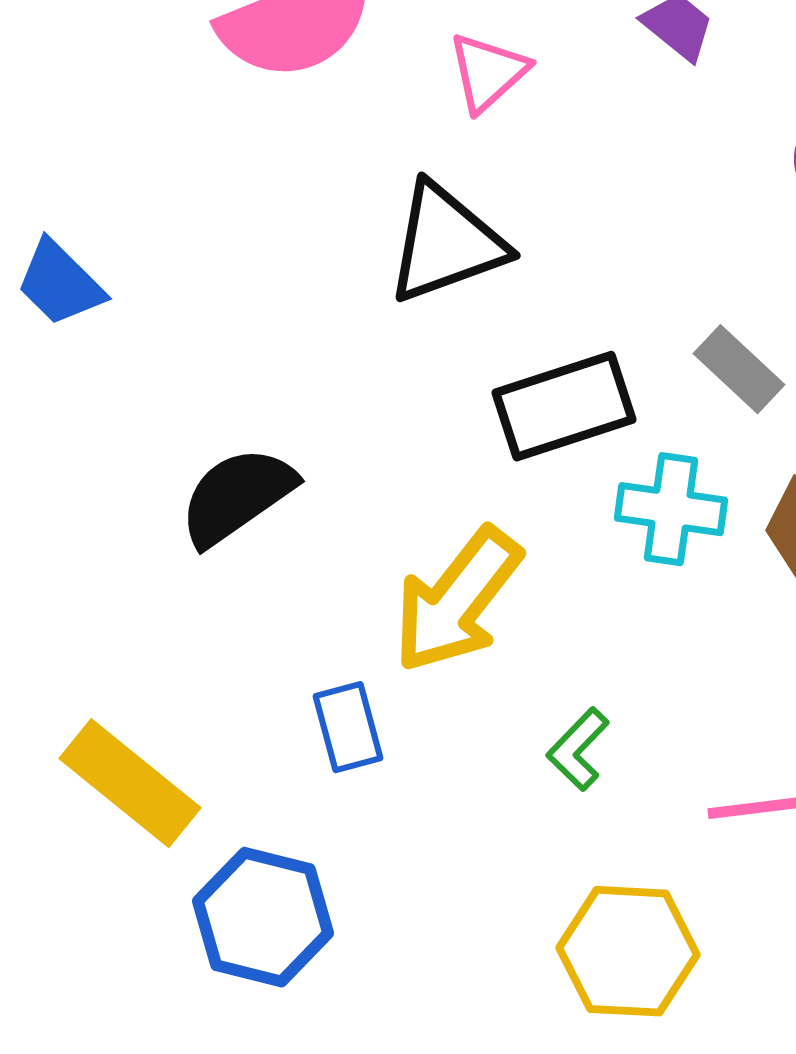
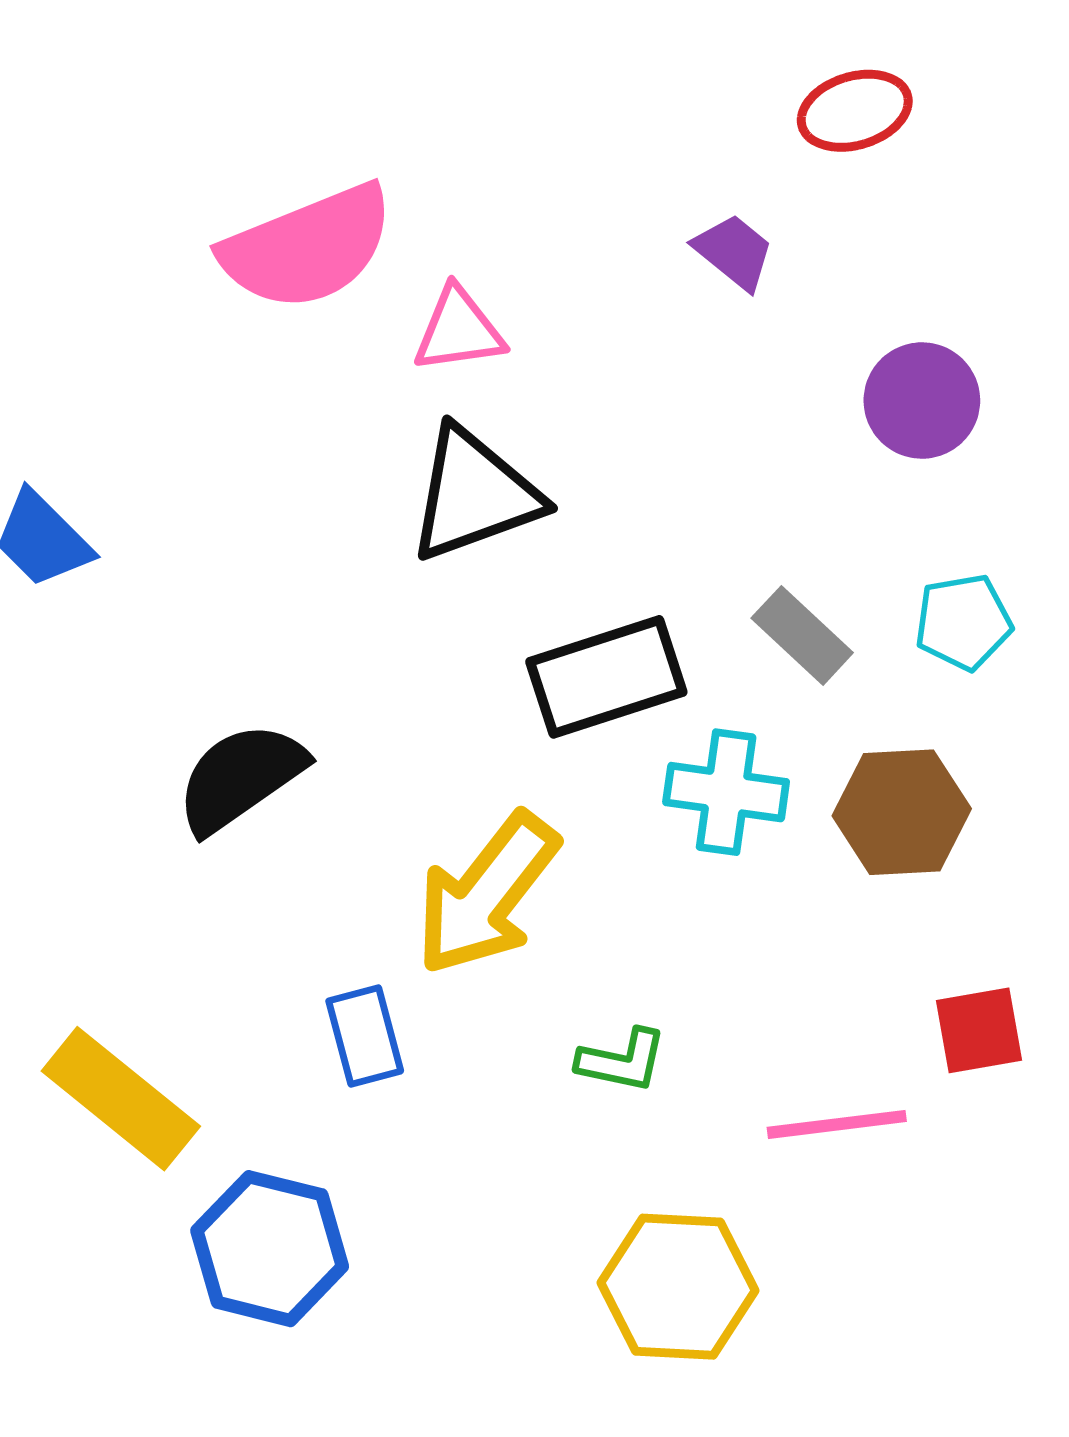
pink triangle: (488, 72) -> (459, 330), moved, turned 34
green L-shape: (578, 749) -> (622, 1061), turned -122

